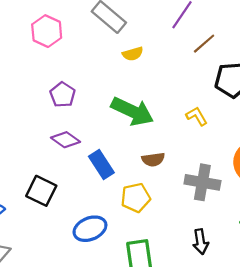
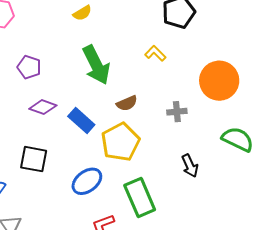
green arrow: (132, 111) -> (96, 65), turned 54
gray cross: (202, 182) -> (177, 112), size x0.6
yellow pentagon: (136, 198) -> (120, 142), size x1.4

